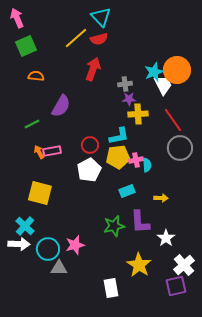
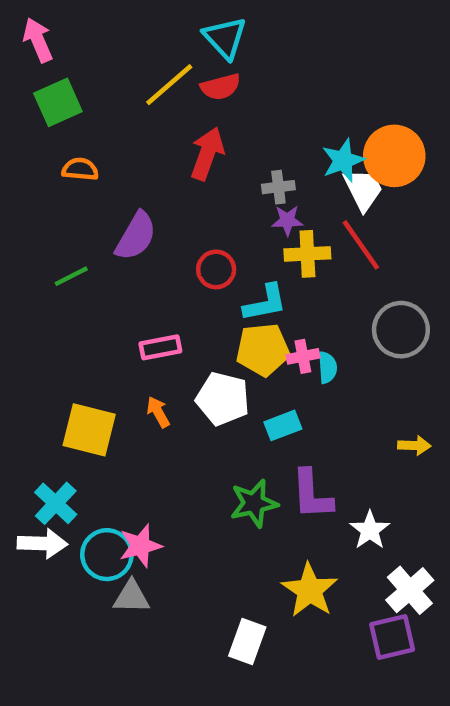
red line: (173, 120) -> (361, 245), moved
red circle: (90, 145) -> (216, 269), moved
pink rectangle: (52, 151) -> (160, 347), moved
orange arrow: (39, 152) -> (158, 412), moved
white pentagon: (89, 170) -> (223, 399), moved, turned -30
yellow arrow: (161, 198) -> (414, 445), moved
pink star: (75, 245) -> (140, 546), moved
white rectangle: (111, 288) -> (247, 641), turned 30

